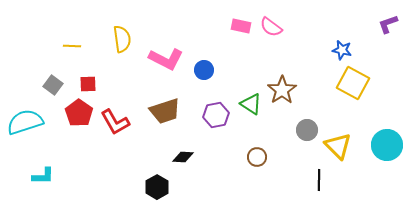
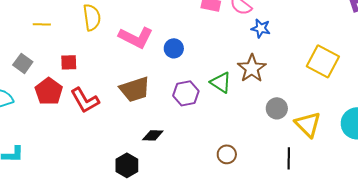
blue star: (342, 50) -> (261, 28), moved
red square: (88, 84) -> (69, 62), moved
brown circle: (257, 157) -> (227, 154), moved

